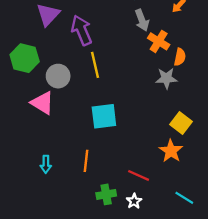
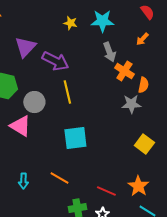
purple arrow: (82, 30) -> (55, 61), turned 140
orange star: (171, 151) -> (138, 186), moved
orange line: (86, 161) -> (59, 178), turned -66

